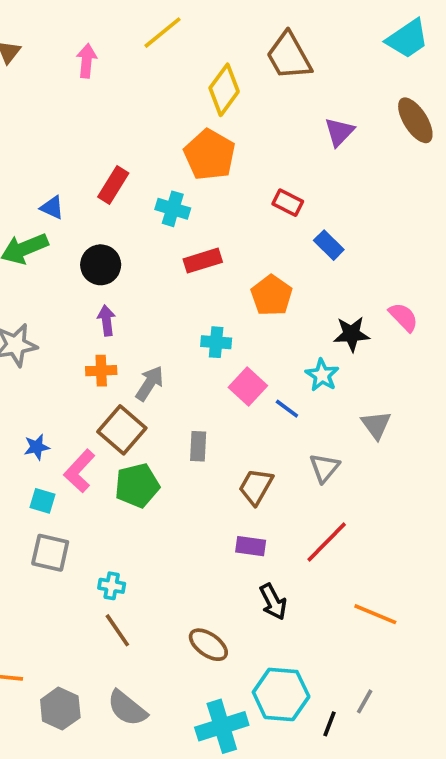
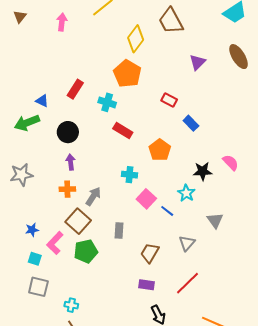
red rectangle: (203, 261) -> (123, 131), turned 48

